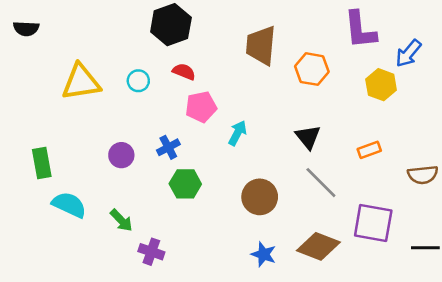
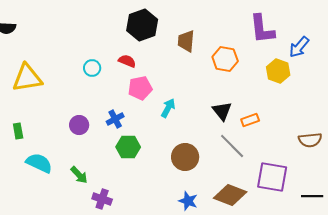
black hexagon: (171, 25) -> (142, 25), moved
brown trapezoid: (261, 46) -> (186, 41), size x0.7
yellow triangle: (81, 82) -> (27, 78), moved
orange rectangle: (369, 150) -> (250, 120), moved
green rectangle: (42, 163) -> (18, 131), size x0.7

